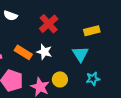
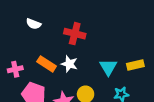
red cross: (49, 24) -> (75, 34), turned -36
yellow rectangle: (92, 31) -> (135, 65), moved

